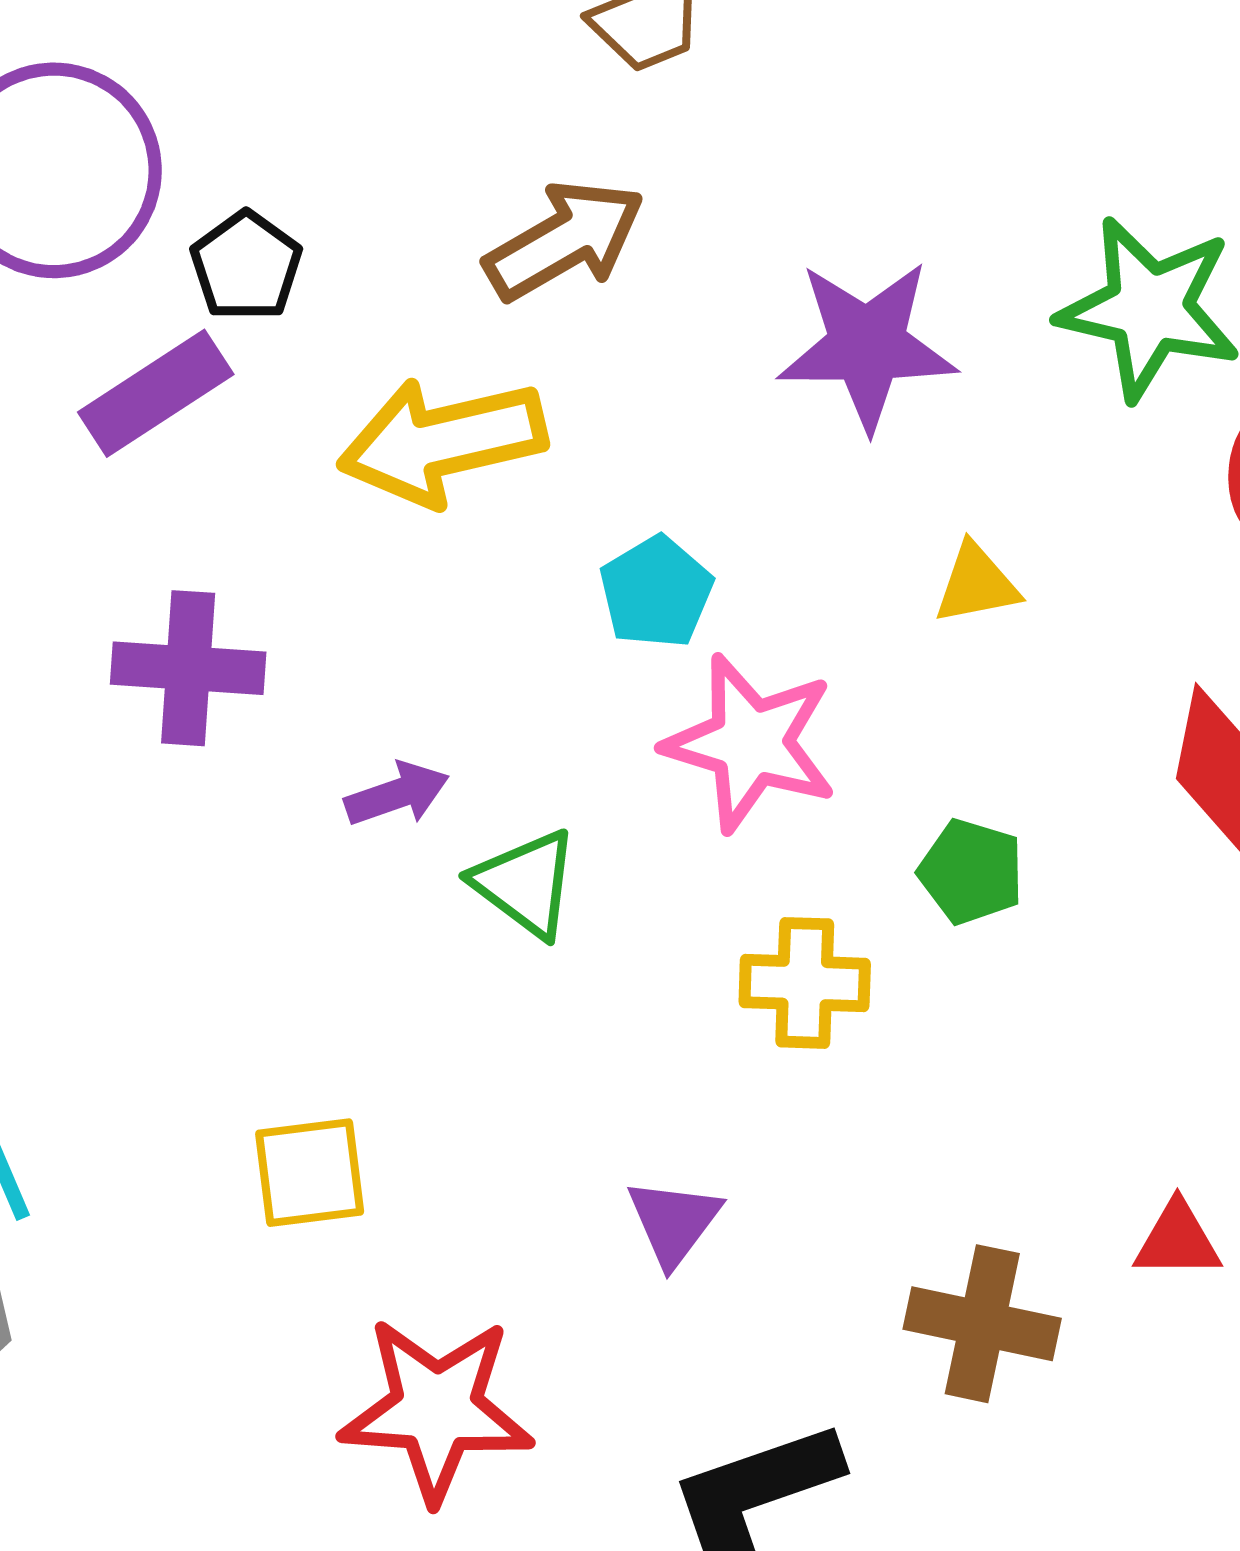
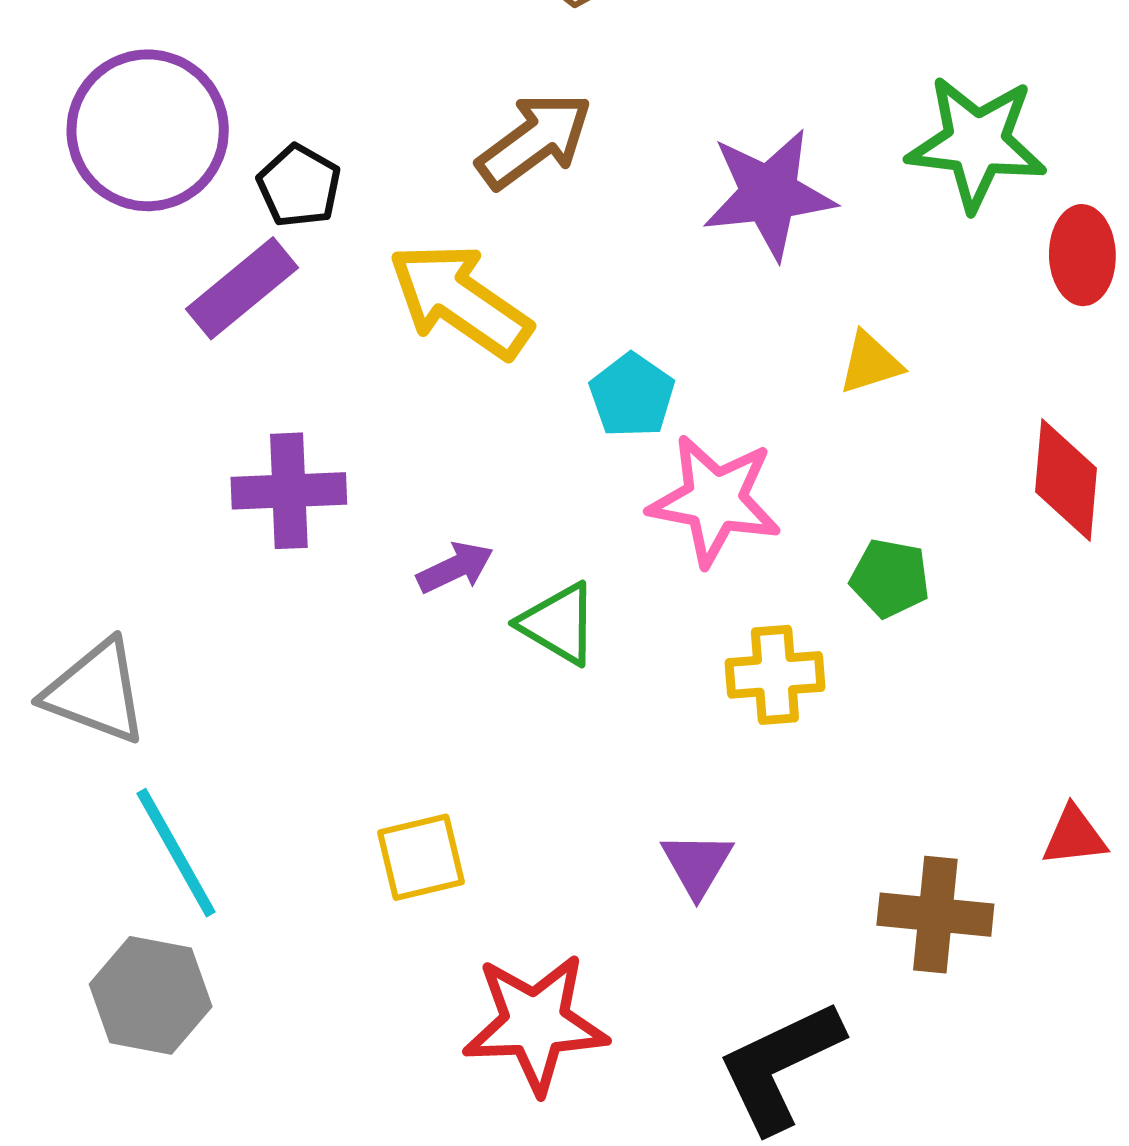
yellow arrow: (442, 441) -> (460, 301), turned 54

